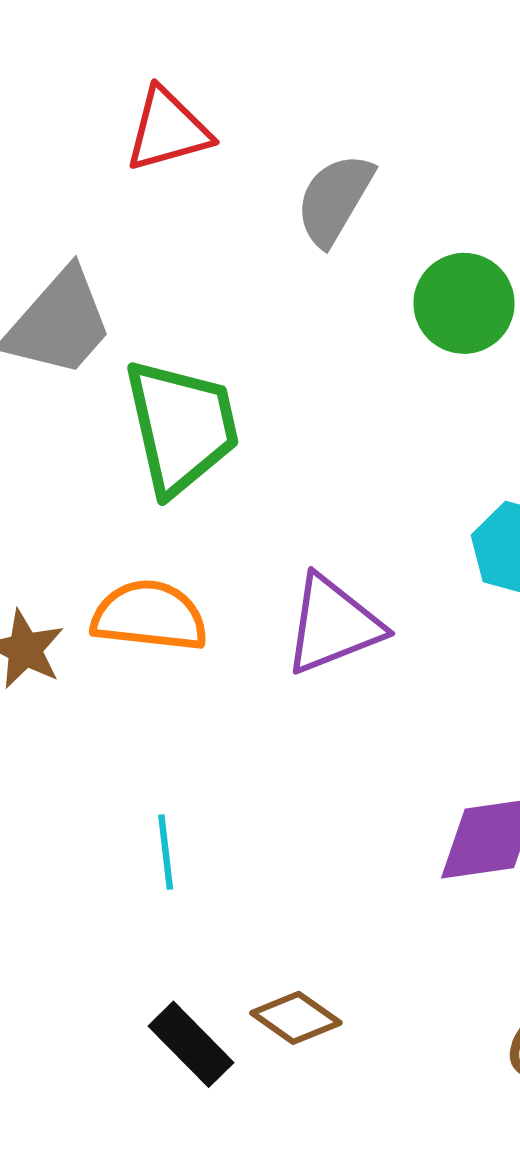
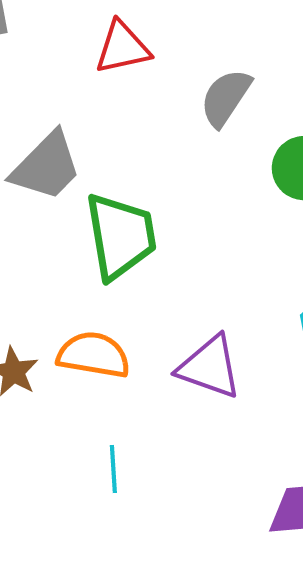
purple triangle: (333, 625) -> (210, 367), turned 38
cyan line: (166, 852) -> (113, 469), moved

